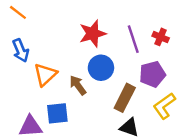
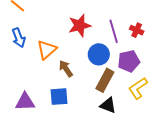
blue circle: (101, 68) -> (99, 54), moved
orange triangle: (45, 75) -> (47, 50), moved
blue square: (57, 113) -> (59, 97), moved

